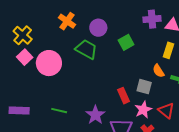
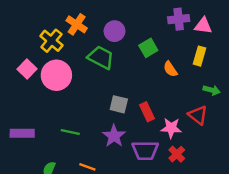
yellow cross: (23, 35) -> (51, 41), moved
orange semicircle: (158, 71) -> (170, 69), moved
gray square: (144, 87) -> (119, 104), moved
pink star: (143, 110) -> (171, 128), turned 30
red triangle: (166, 111) -> (198, 115), moved

